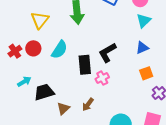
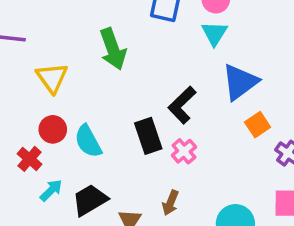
cyan triangle: (144, 21) -> (214, 33), moved
blue triangle: (142, 48) -> (240, 82), size x1.6
cyan semicircle: (59, 50) -> (88, 141), moved, turned 132
red cross: (15, 51) -> (30, 159), moved

